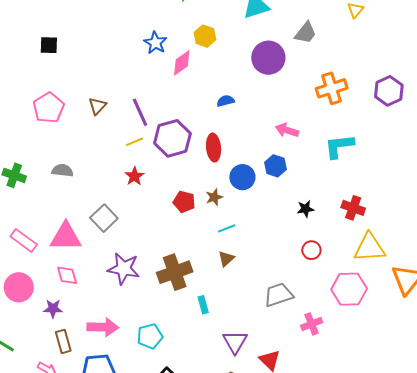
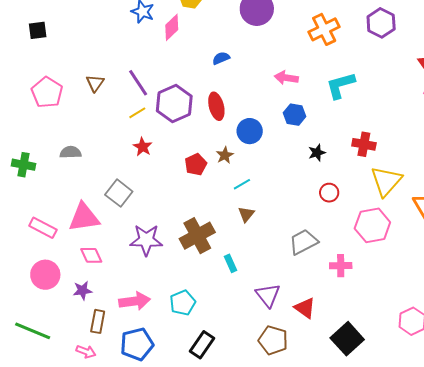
blue hexagon: (275, 166) -> (295, 115), moved
red pentagon: (184, 202) -> (196, 164), turned -30
yellow triangle: (369, 248) -> (386, 181), turned -36
pink cross: (312, 324) -> (341, 266), turned 30
brown rectangle: (63, 341) -> (98, 321), turned 35

